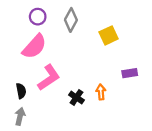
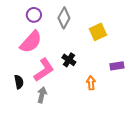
black cross: (76, 97) -> (69, 60), moved
gray arrow: (20, 116) -> (42, 95), moved

